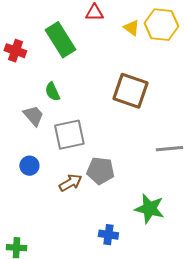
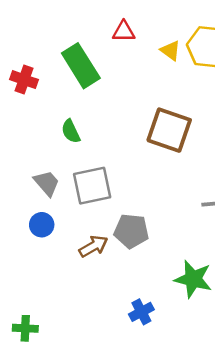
gray trapezoid: (33, 116) -> (47, 183), moved
blue cross: (108, 235) -> (141, 312), turned -36

